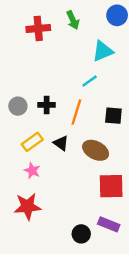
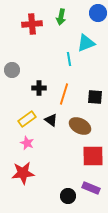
green arrow: (73, 20) -> (61, 17), turned 35
cyan line: (90, 81) -> (69, 59), moved, turned -64
gray circle: (18, 106) -> (12, 70), moved

